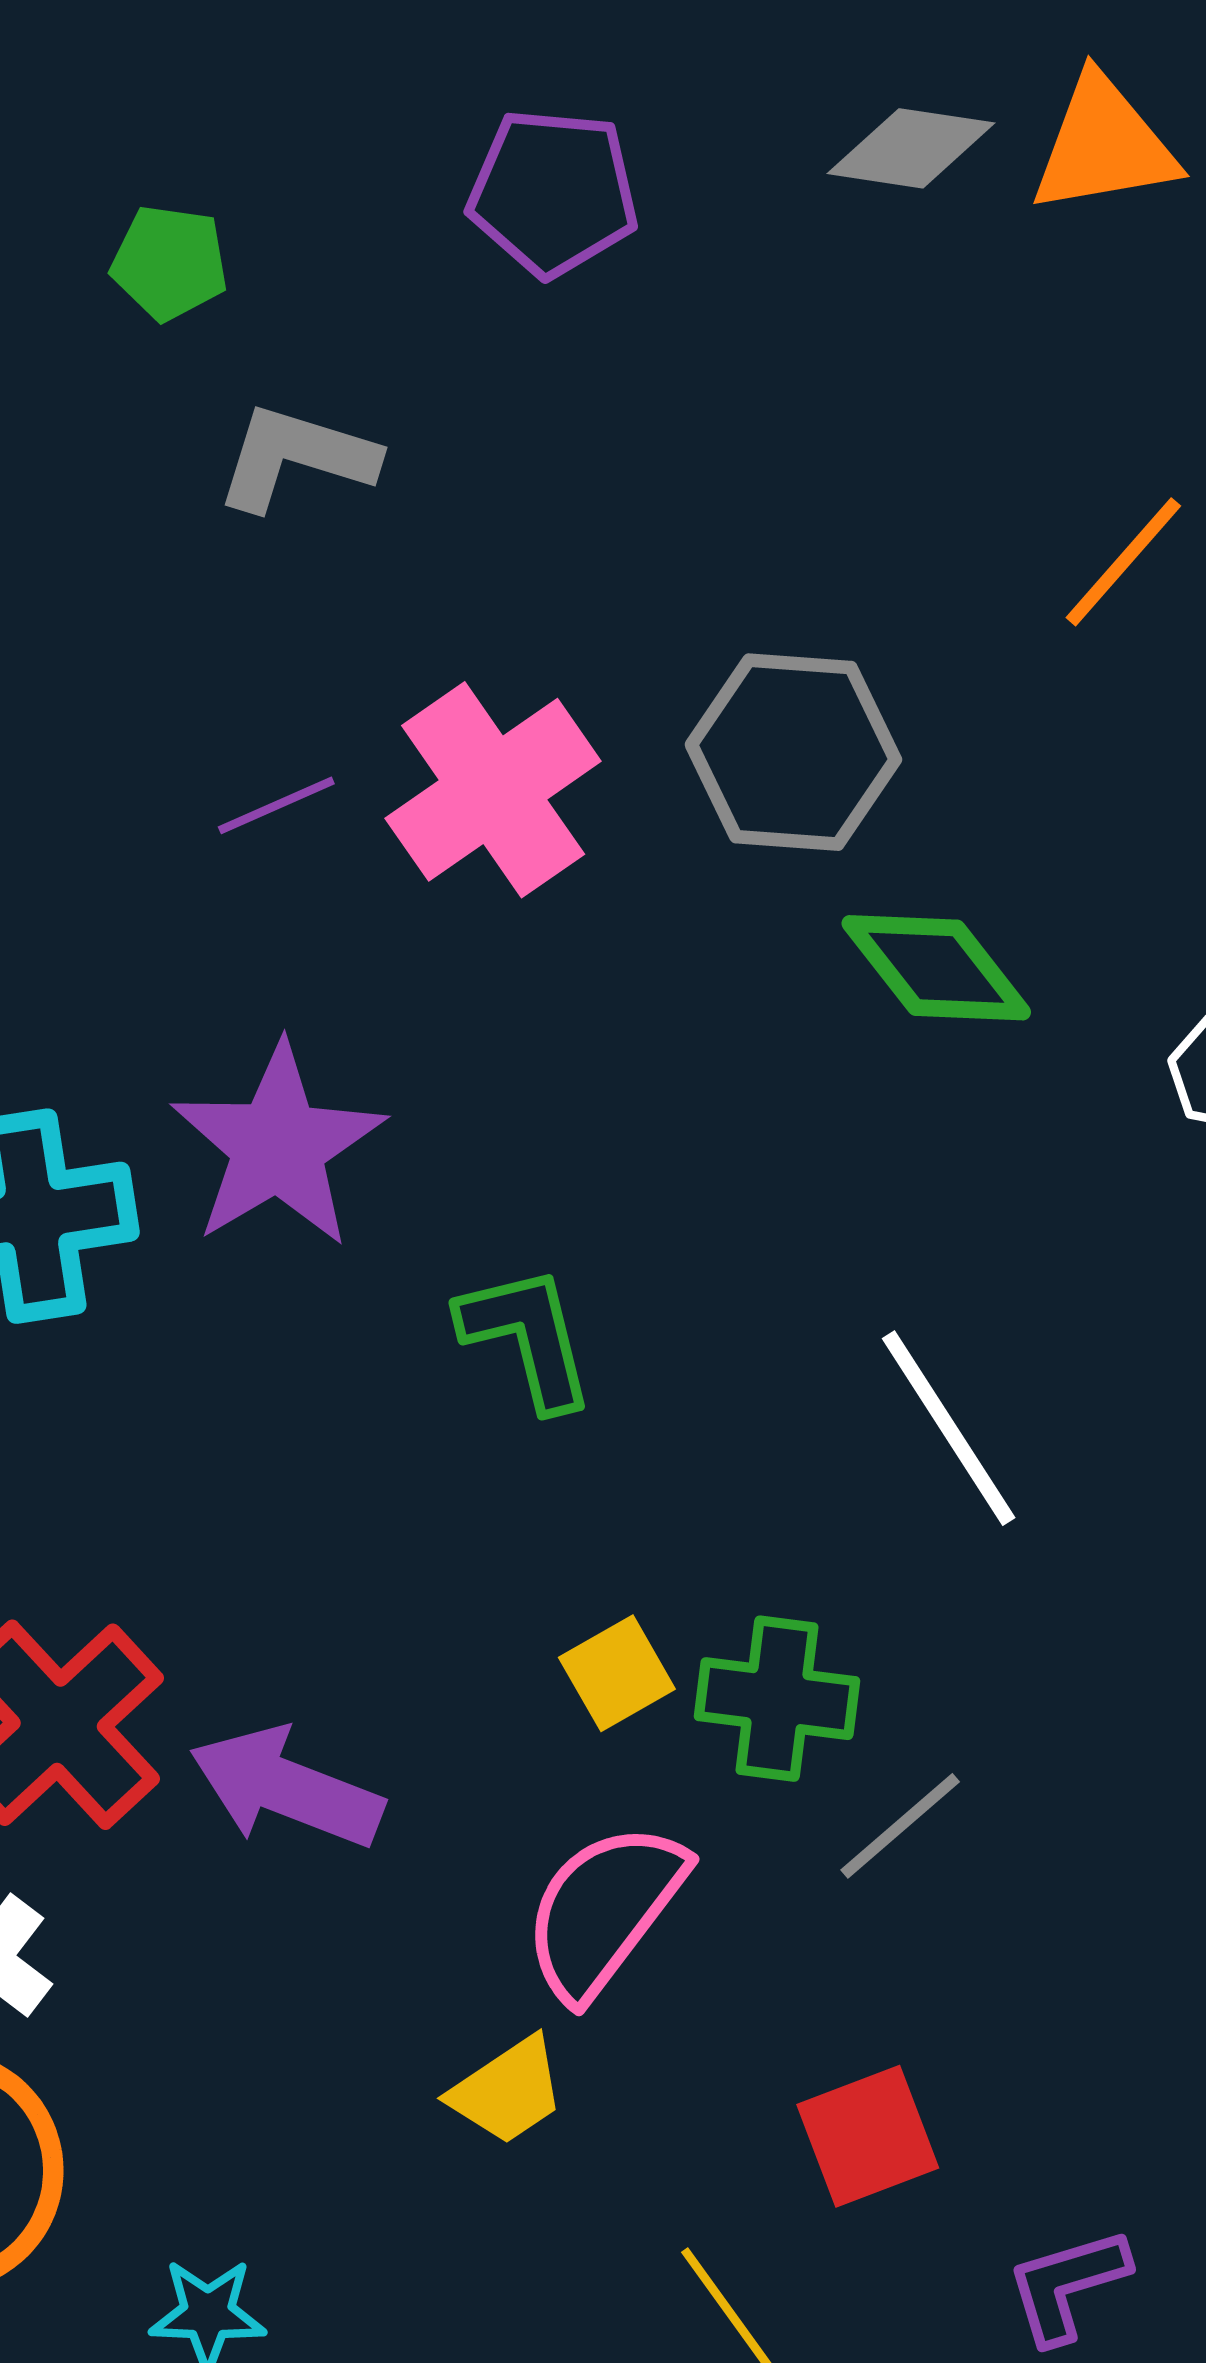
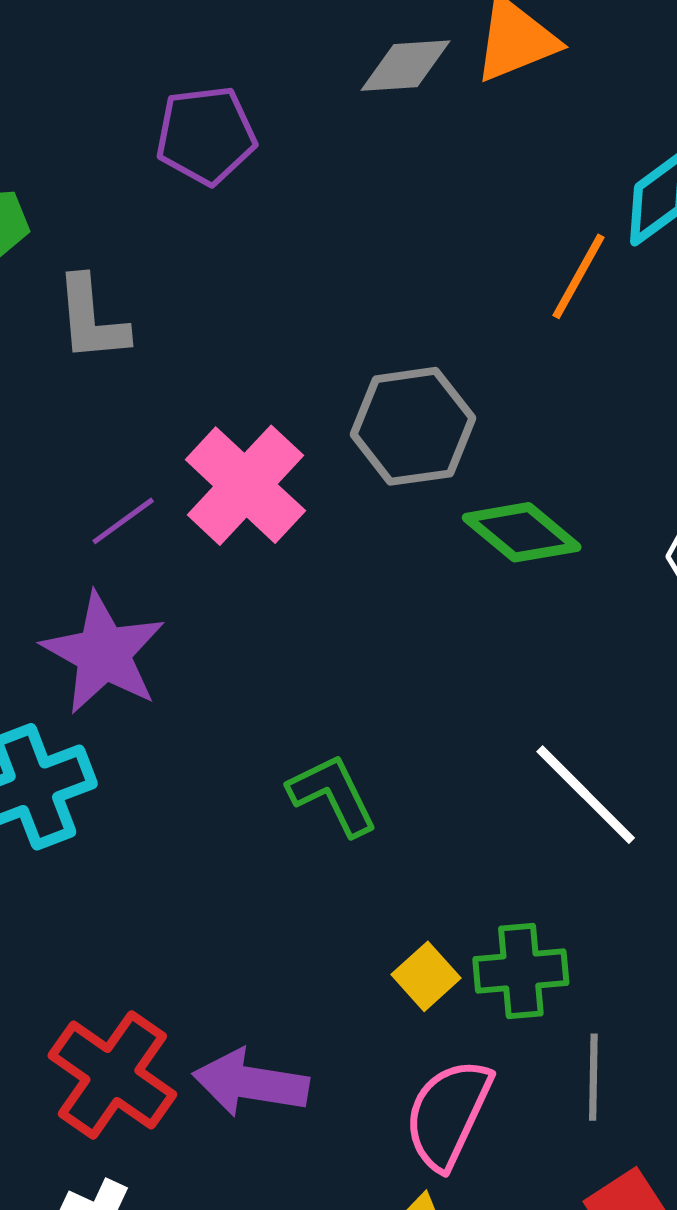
gray L-shape: (296, 457) -> (91, 319), turned -100
purple star: (278, 1146) -> (104, 653), moved
gray line: (900, 1826) -> (593, 1077), moved, turned -36

